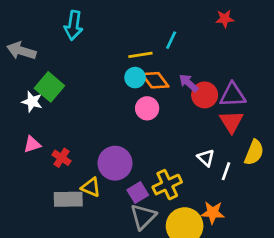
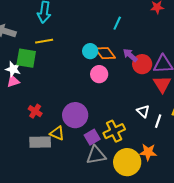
yellow line: (140, 55) -> (44, 41), moved
green square: (49, 87) -> (26, 58), turned -30
pink triangle: (32, 144) -> (13, 81), moved
gray triangle: (143, 217) -> (96, 155), turned 35

